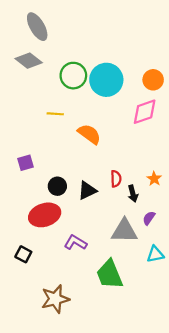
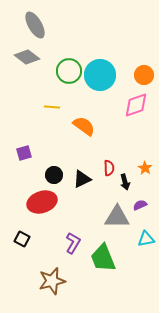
purple semicircle: (149, 218) -> (140, 205), turned 32
purple L-shape: (75, 243) -> (73, 243), moved, turned 90

